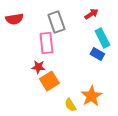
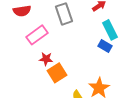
pink rectangle: (46, 43) -> (37, 35), moved, turned 60

